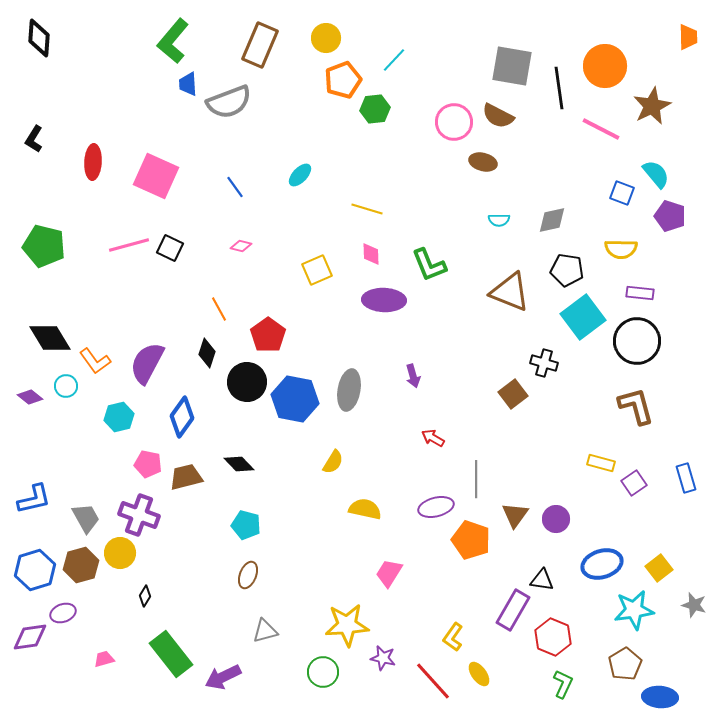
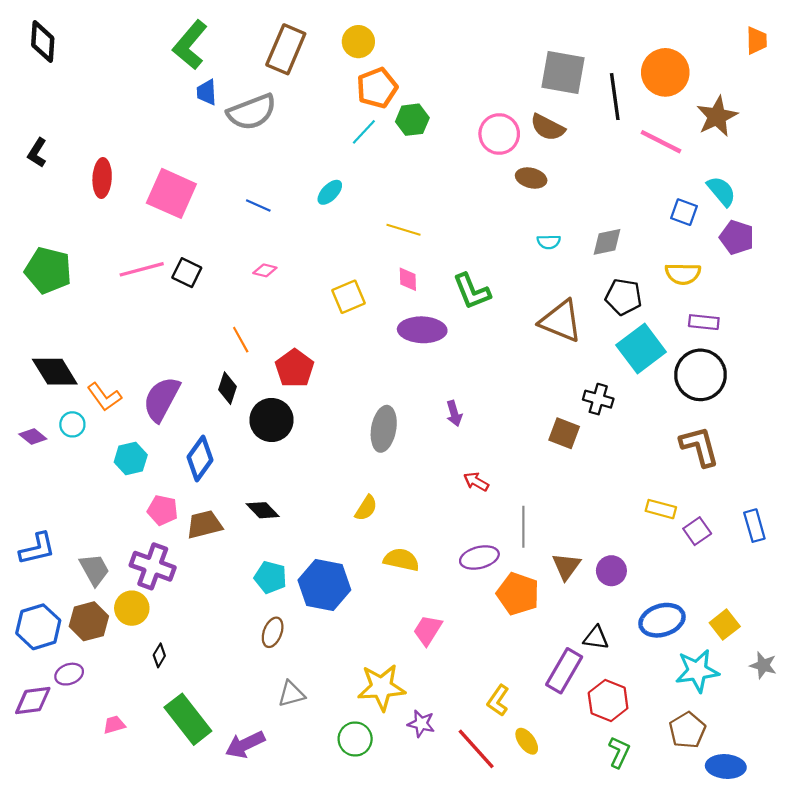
cyan line: (394, 60) -> (364, 132), moved
blue line: (235, 187) -> (258, 205), turned -30
brown square: (513, 394) -> (564, 433), turned -32
blue hexagon: (295, 399) -> (324, 585), moved

